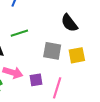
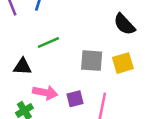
black semicircle: (69, 23) -> (124, 24), moved

